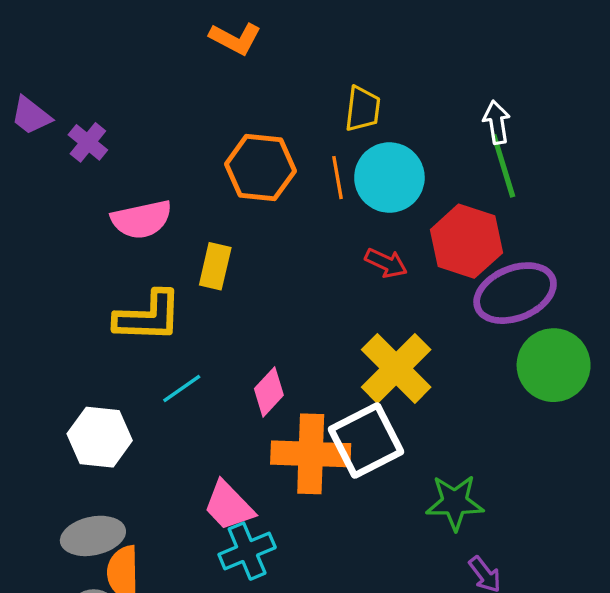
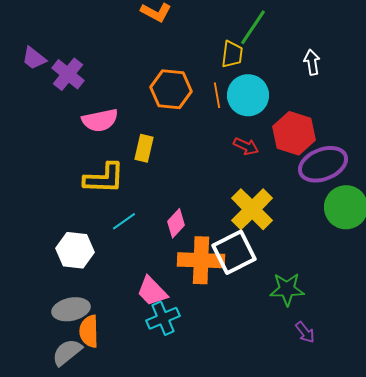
purple cross: (88, 142) -> (68, 74), size x1.4
green line: (503, 166) -> (253, 27), moved, turned 51

